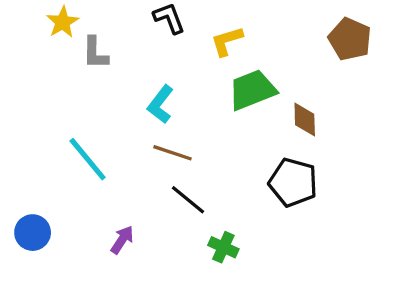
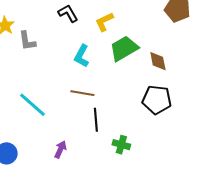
cyan L-shape: (160, 104) -> (82, 56), moved
black line: (188, 200) -> (96, 120), turned 55

